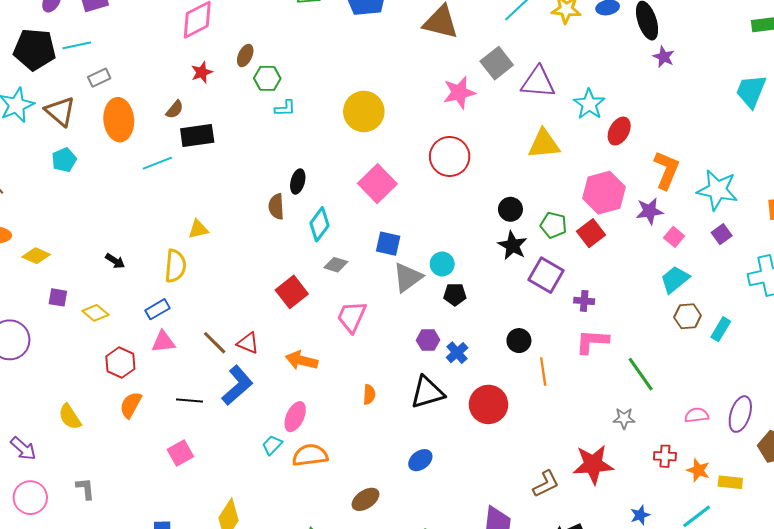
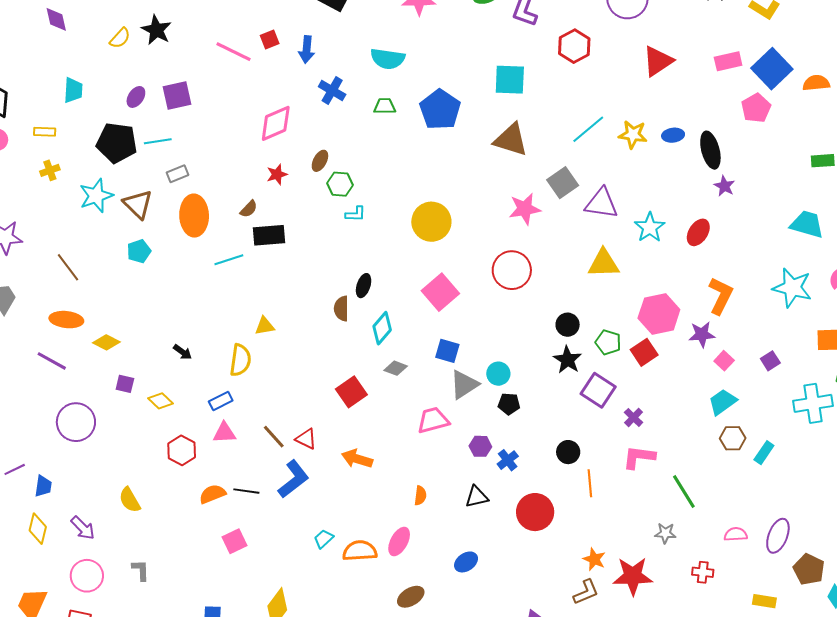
cyan trapezoid: (751, 91) -> (807, 224), turned 81
red ellipse: (619, 131) -> (698, 232), moved
cyan star: (717, 190) -> (792, 288), moved
purple cross: (584, 301) -> (634, 417), turned 36
pink trapezoid: (352, 317) -> (433, 420), moved, turned 48
black triangle: (427, 392) -> (477, 497), size x0.7
orange semicircle: (131, 405) -> (212, 494), moved, turned 36
pink ellipse: (295, 417) -> (399, 542), moved
orange star: (698, 470) -> (594, 559), moved

